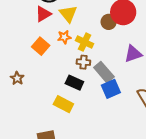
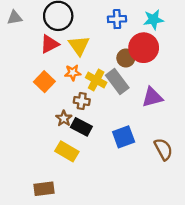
brown cross: (83, 62) -> (82, 101), moved
gray rectangle: (104, 72) -> (117, 81), moved
brown star: (17, 78) -> (64, 118), moved

